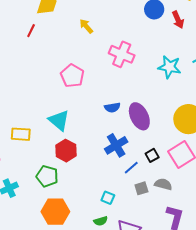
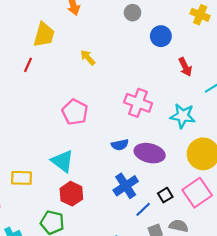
red arrow: (178, 20) -> (185, 67), moved
pink cross: (122, 54) -> (138, 103), moved
cyan star: (169, 67) -> (183, 116), moved
purple ellipse: (139, 116) -> (150, 153), turned -48

